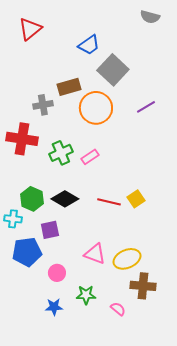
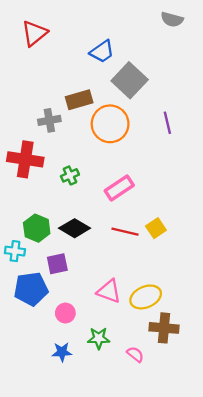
purple line: (146, 107) -> (167, 123), turned -72
green cross: (61, 153) -> (70, 175), size x0.7
pink rectangle: (90, 157) -> (119, 188), moved, size x1.4

